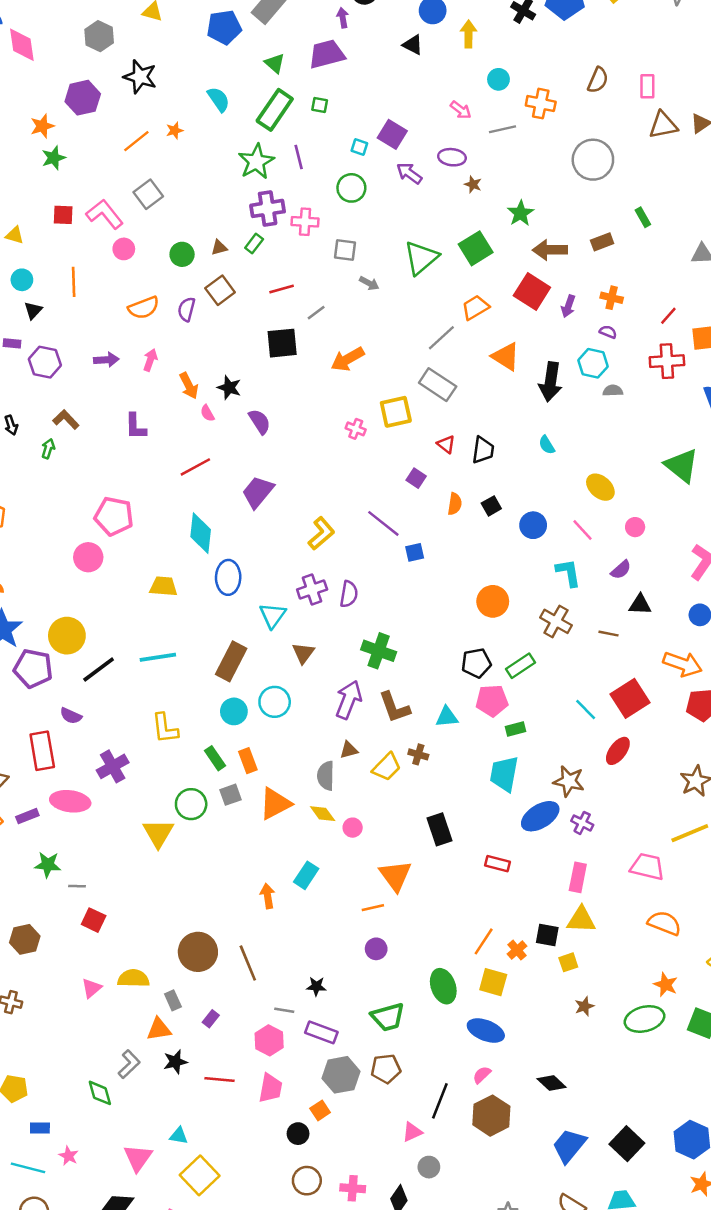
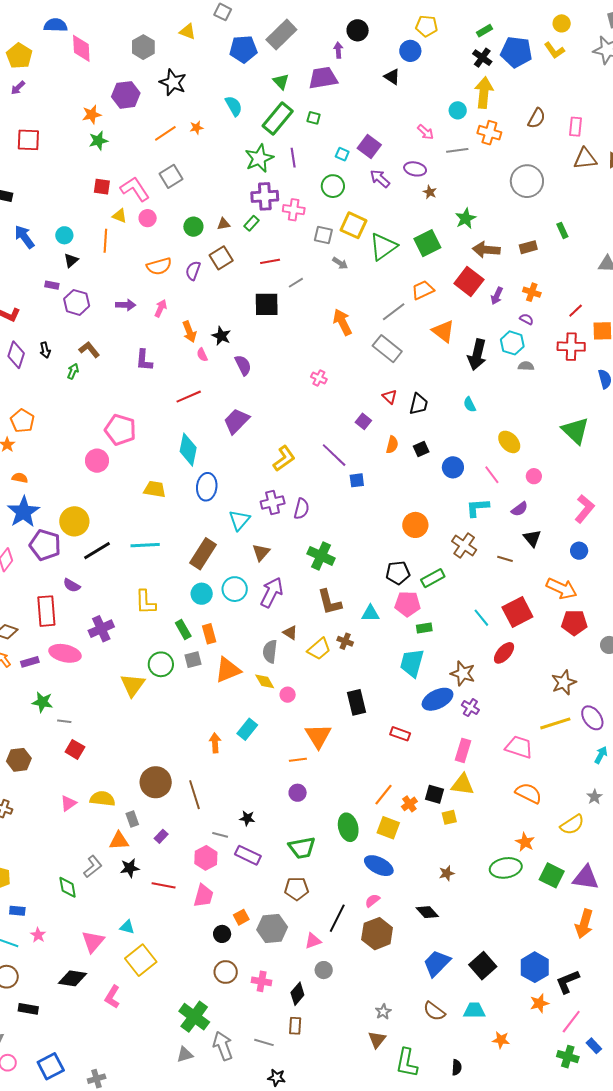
yellow arrow: (468, 34) -> (484, 93), moved, size x1.4
yellow triangle: (15, 235) -> (120, 216), moved
orange arrow: (348, 359) -> (342, 322), moved, turned 88
yellow square: (396, 412) -> (353, 225), moved, turned 32
cyan L-shape: (568, 573) -> (478, 508), turned -90
black triangle: (640, 605) -> (532, 538), turned 42
purple arrow: (349, 700) -> (272, 592), moved
brown triangle: (349, 750) -> (290, 633), turned 42
brown star: (584, 1006) -> (447, 873), moved
gray hexagon: (341, 1075) -> (272, 928), moved

